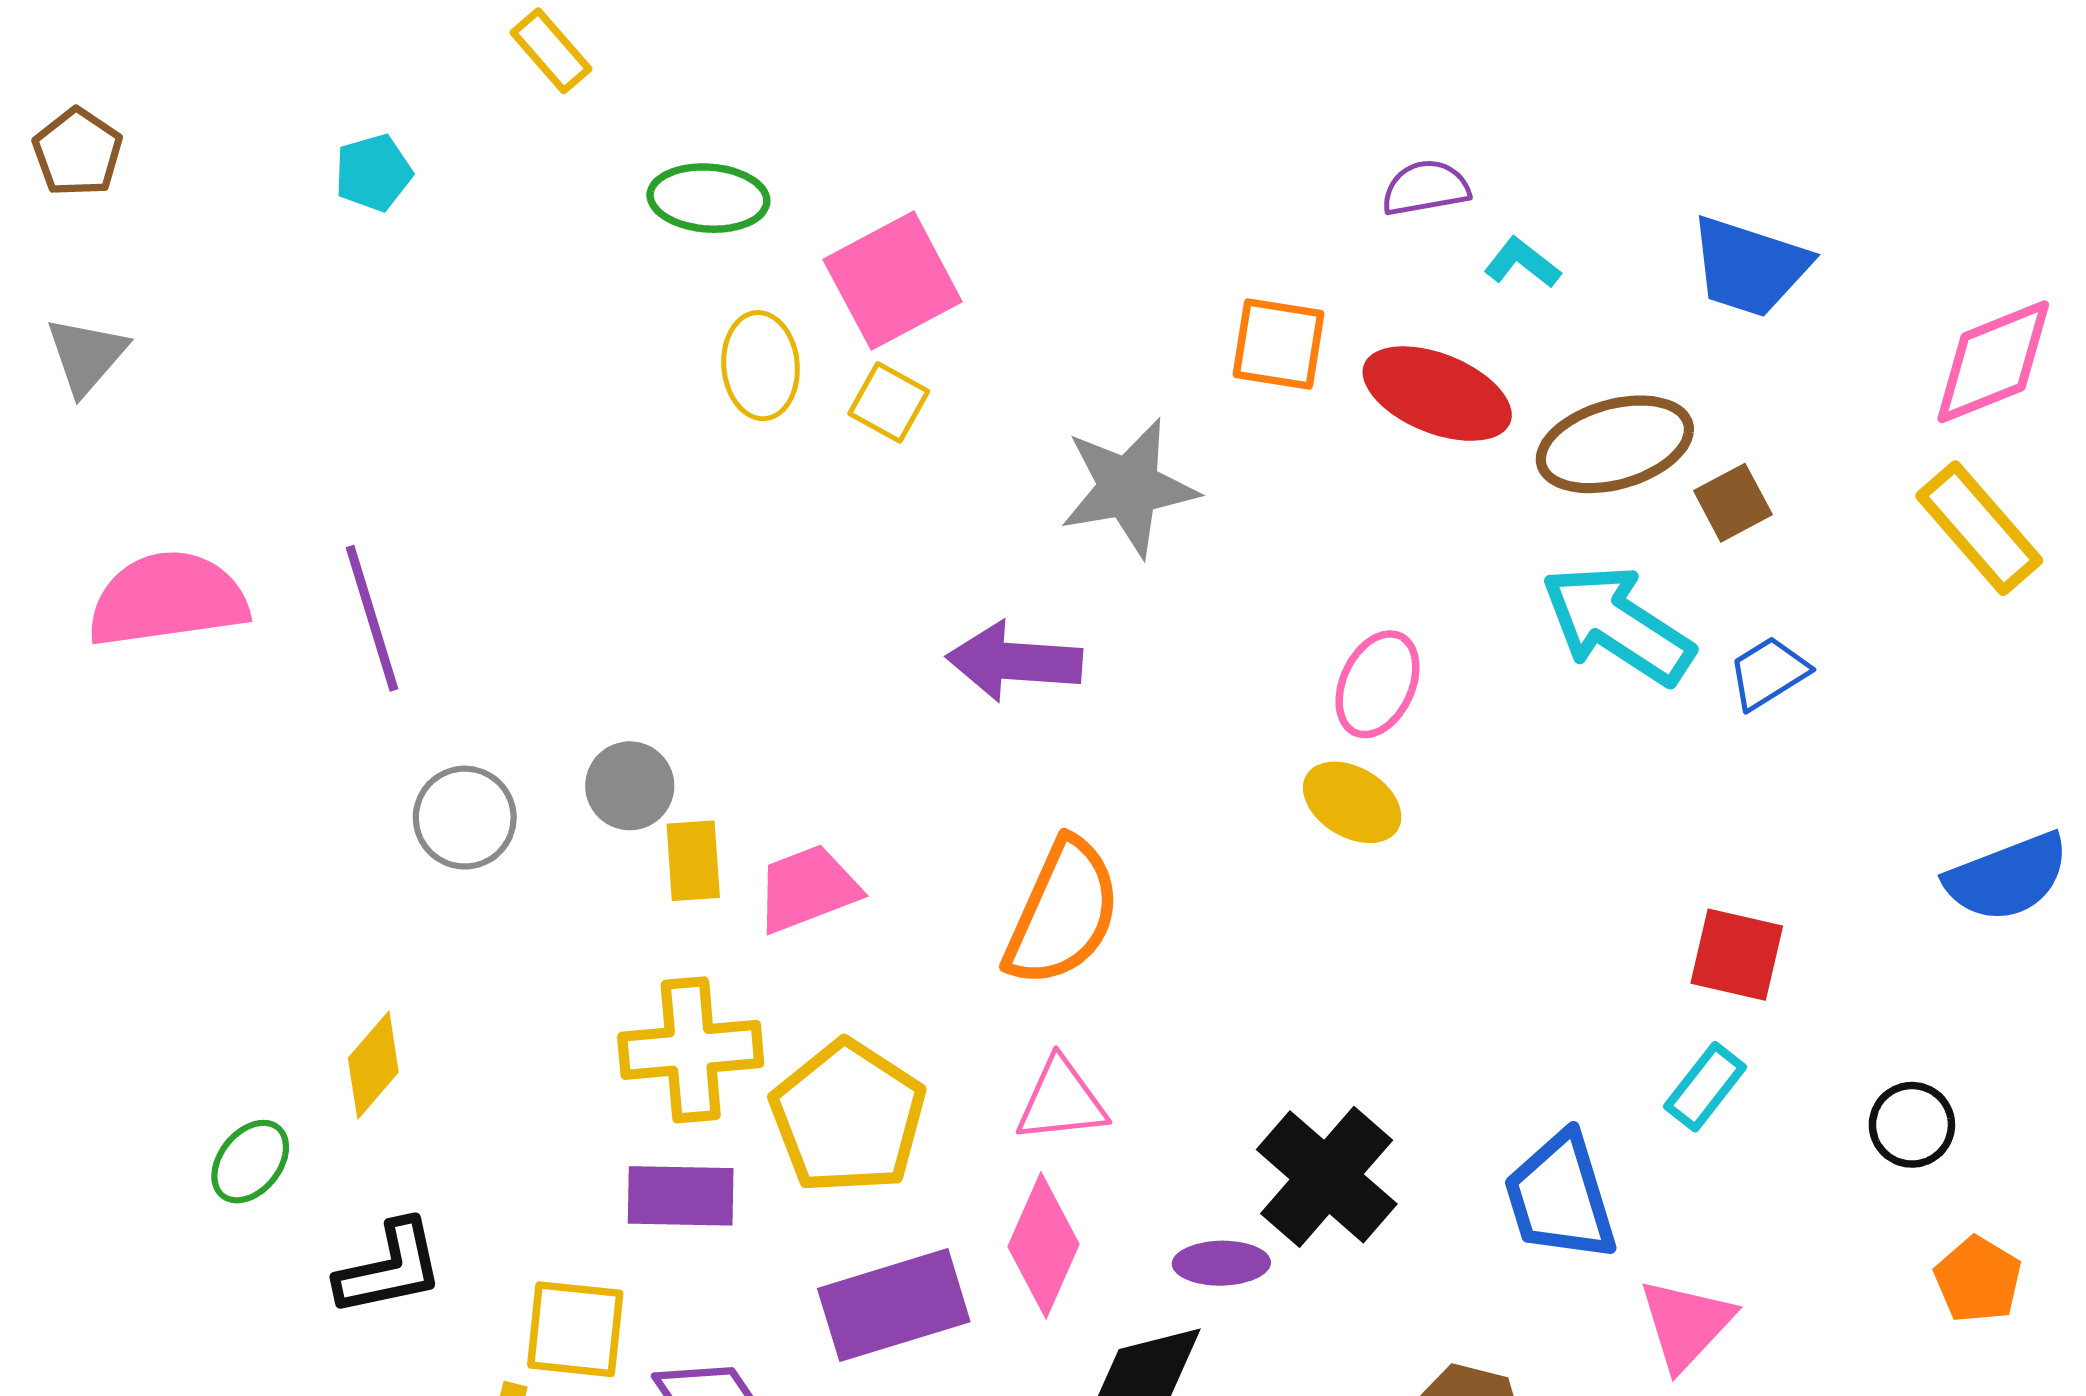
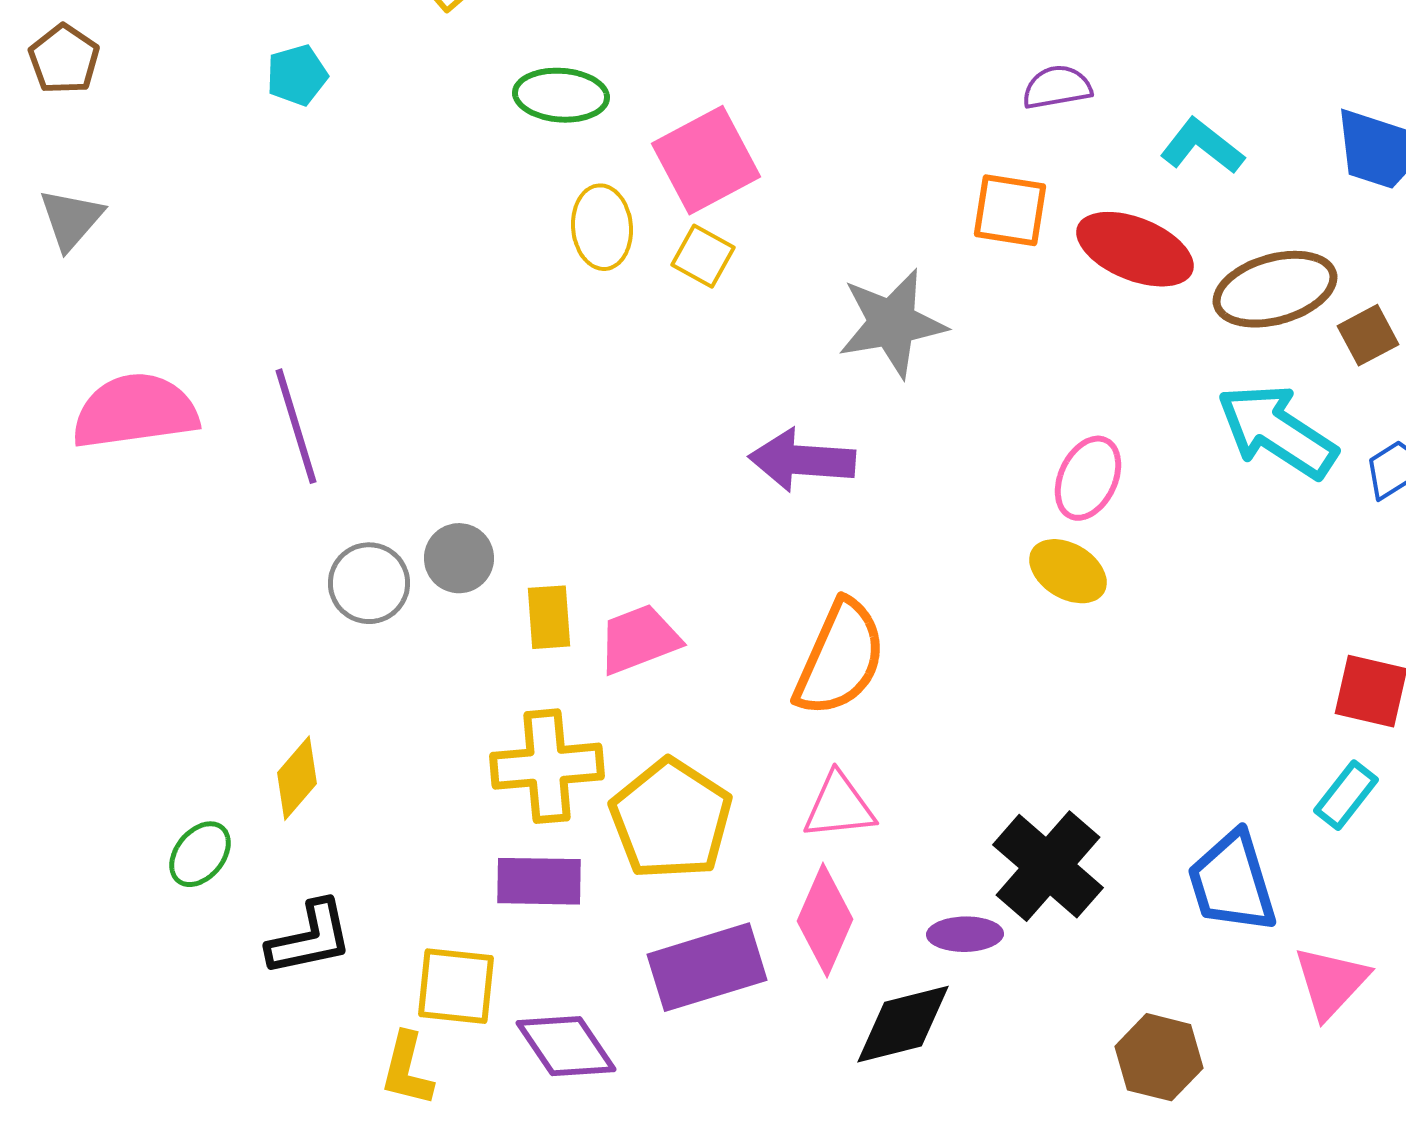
purple semicircle: (1426, 188) -> (1057, 87), moved
cyan L-shape: (1522, 263) -> (1202, 146), size x1.4
gray circle: (630, 786) -> (459, 558), moved

